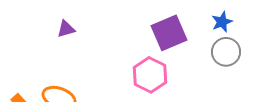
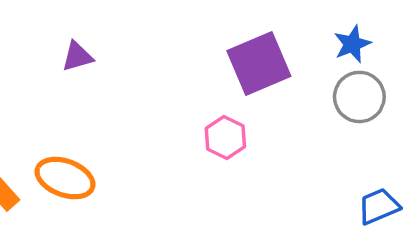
pink hexagon: (150, 75) -> (225, 137), size x0.7

